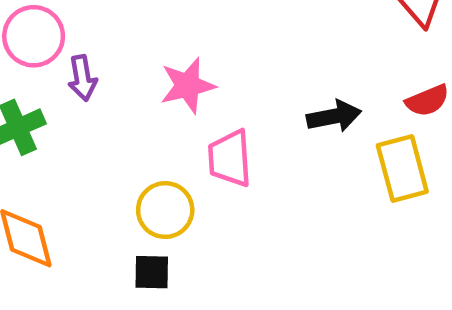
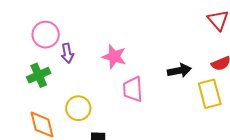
pink star: (188, 86) -> (114, 57), turned 30
yellow circle: (165, 210) -> (78, 108), moved

